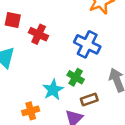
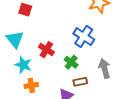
red cross: (39, 34) -> (46, 50), moved
cyan star: (53, 90) -> (23, 65), moved, turned -30

